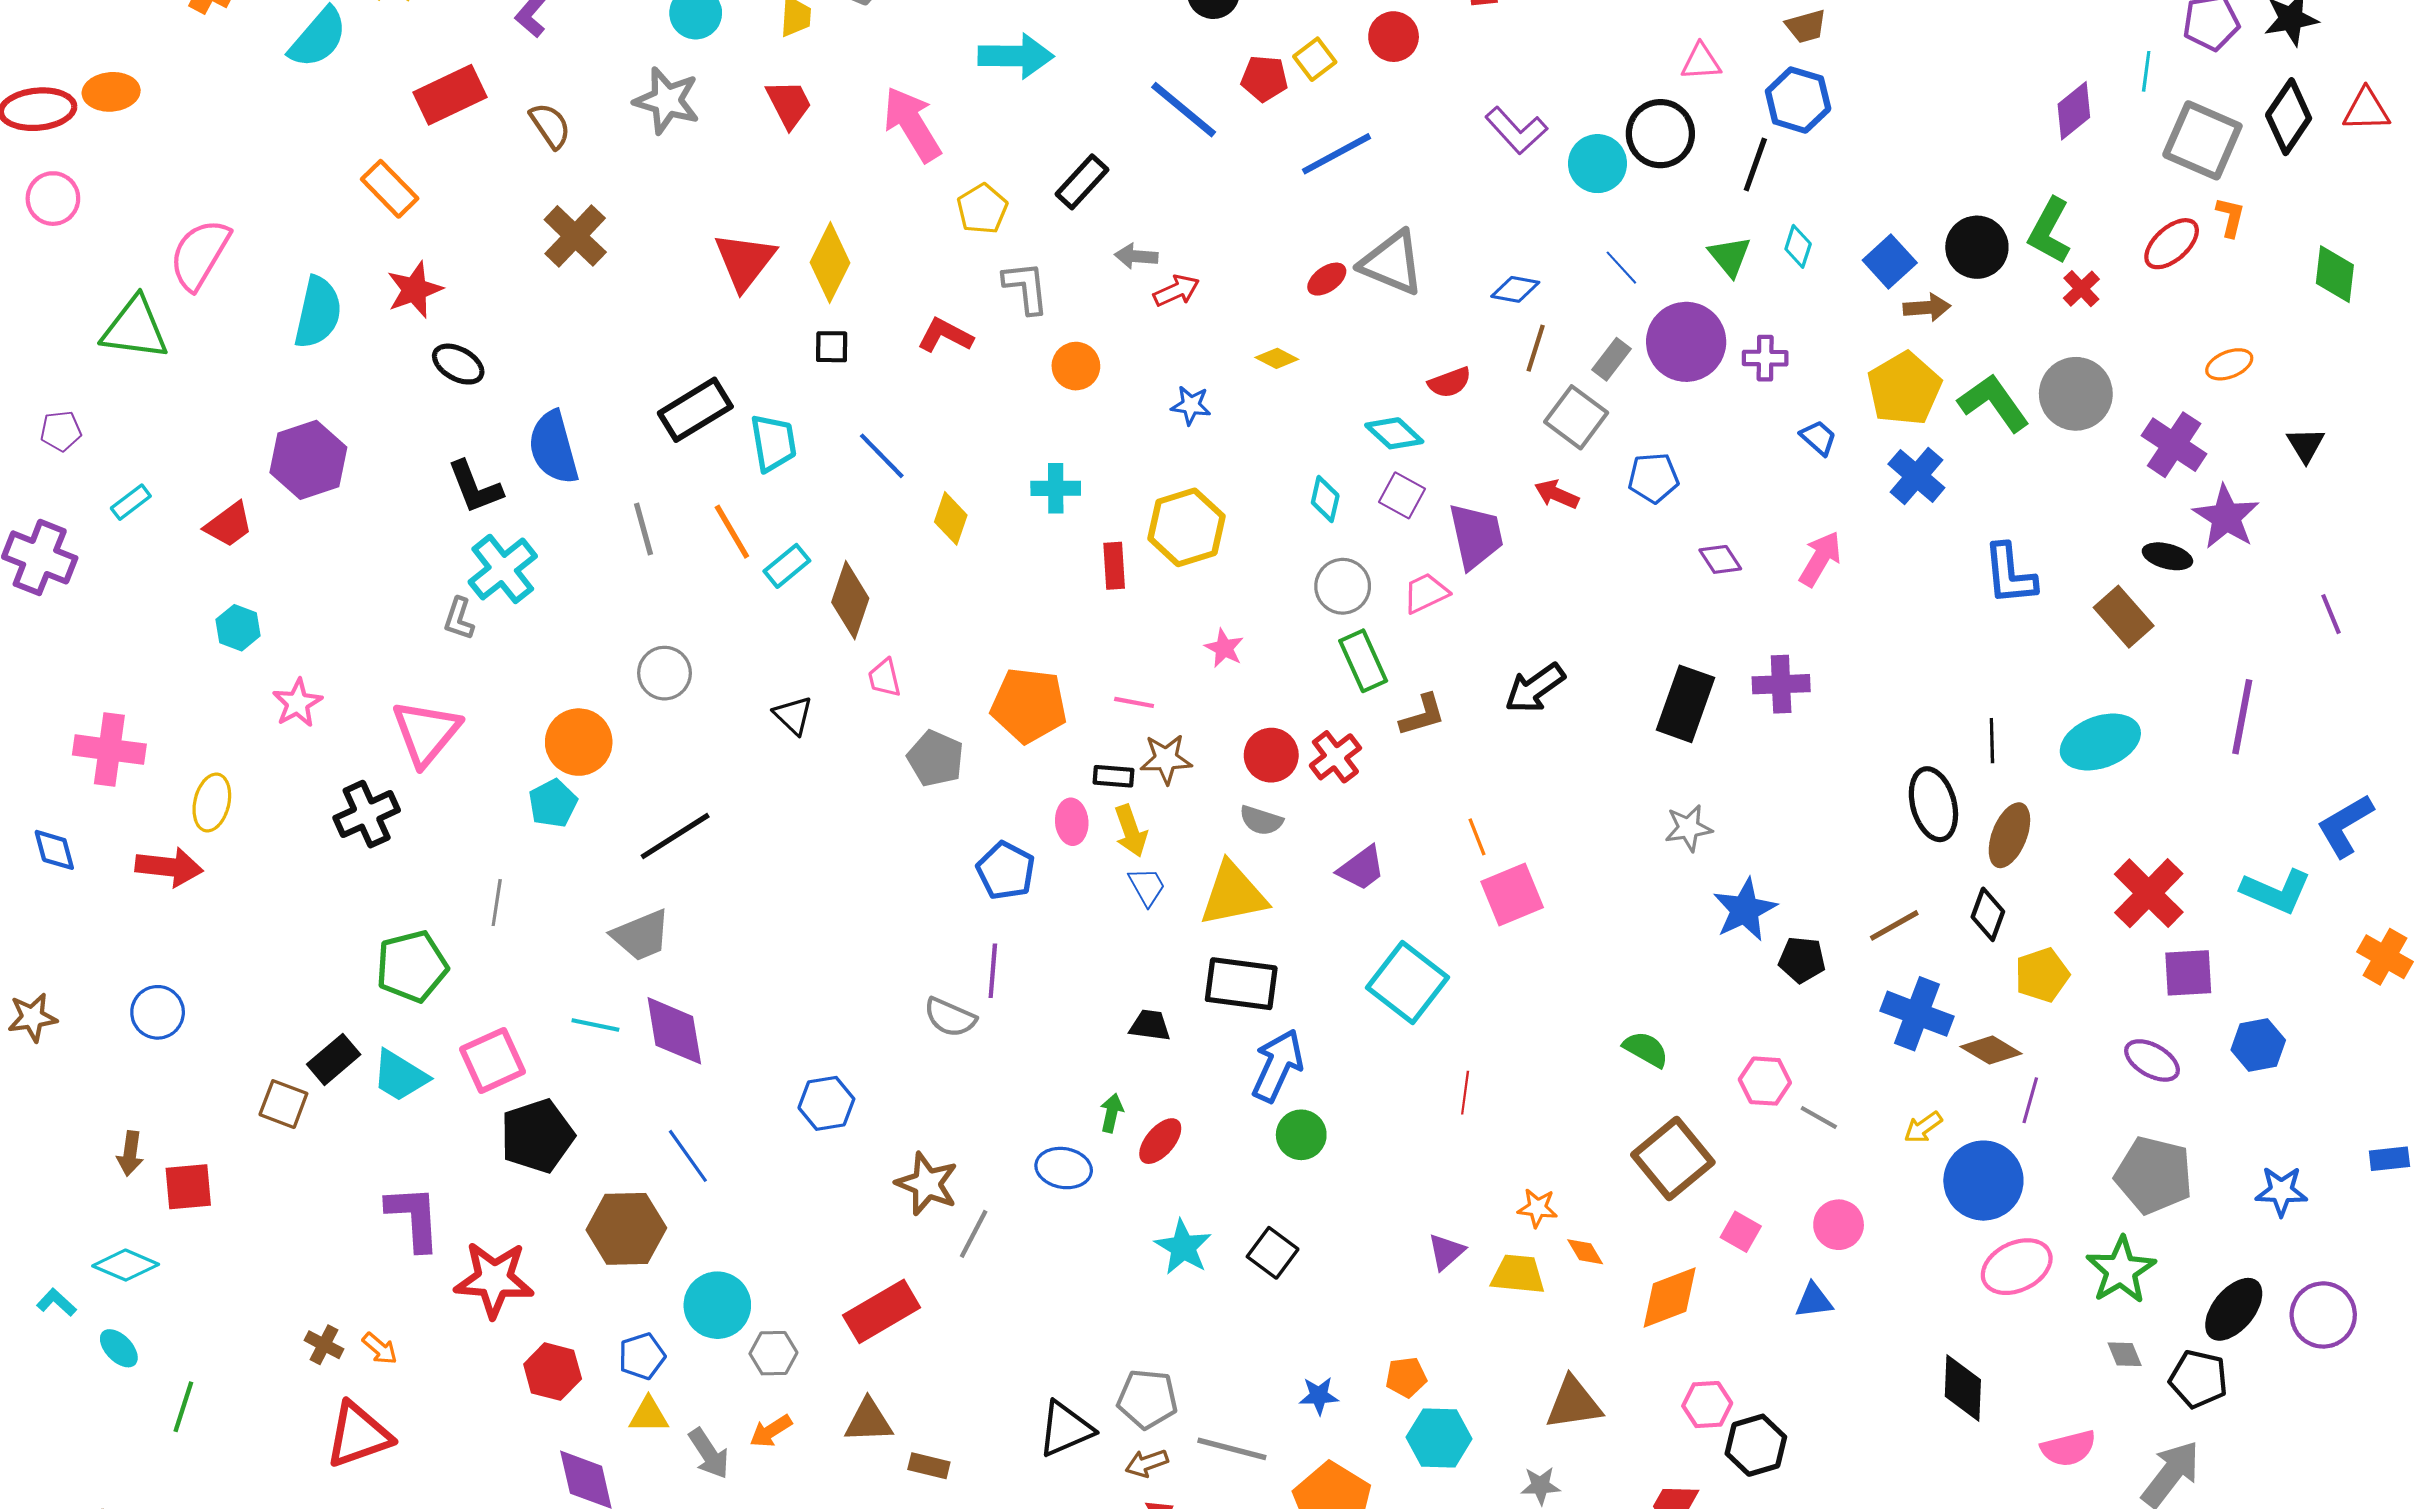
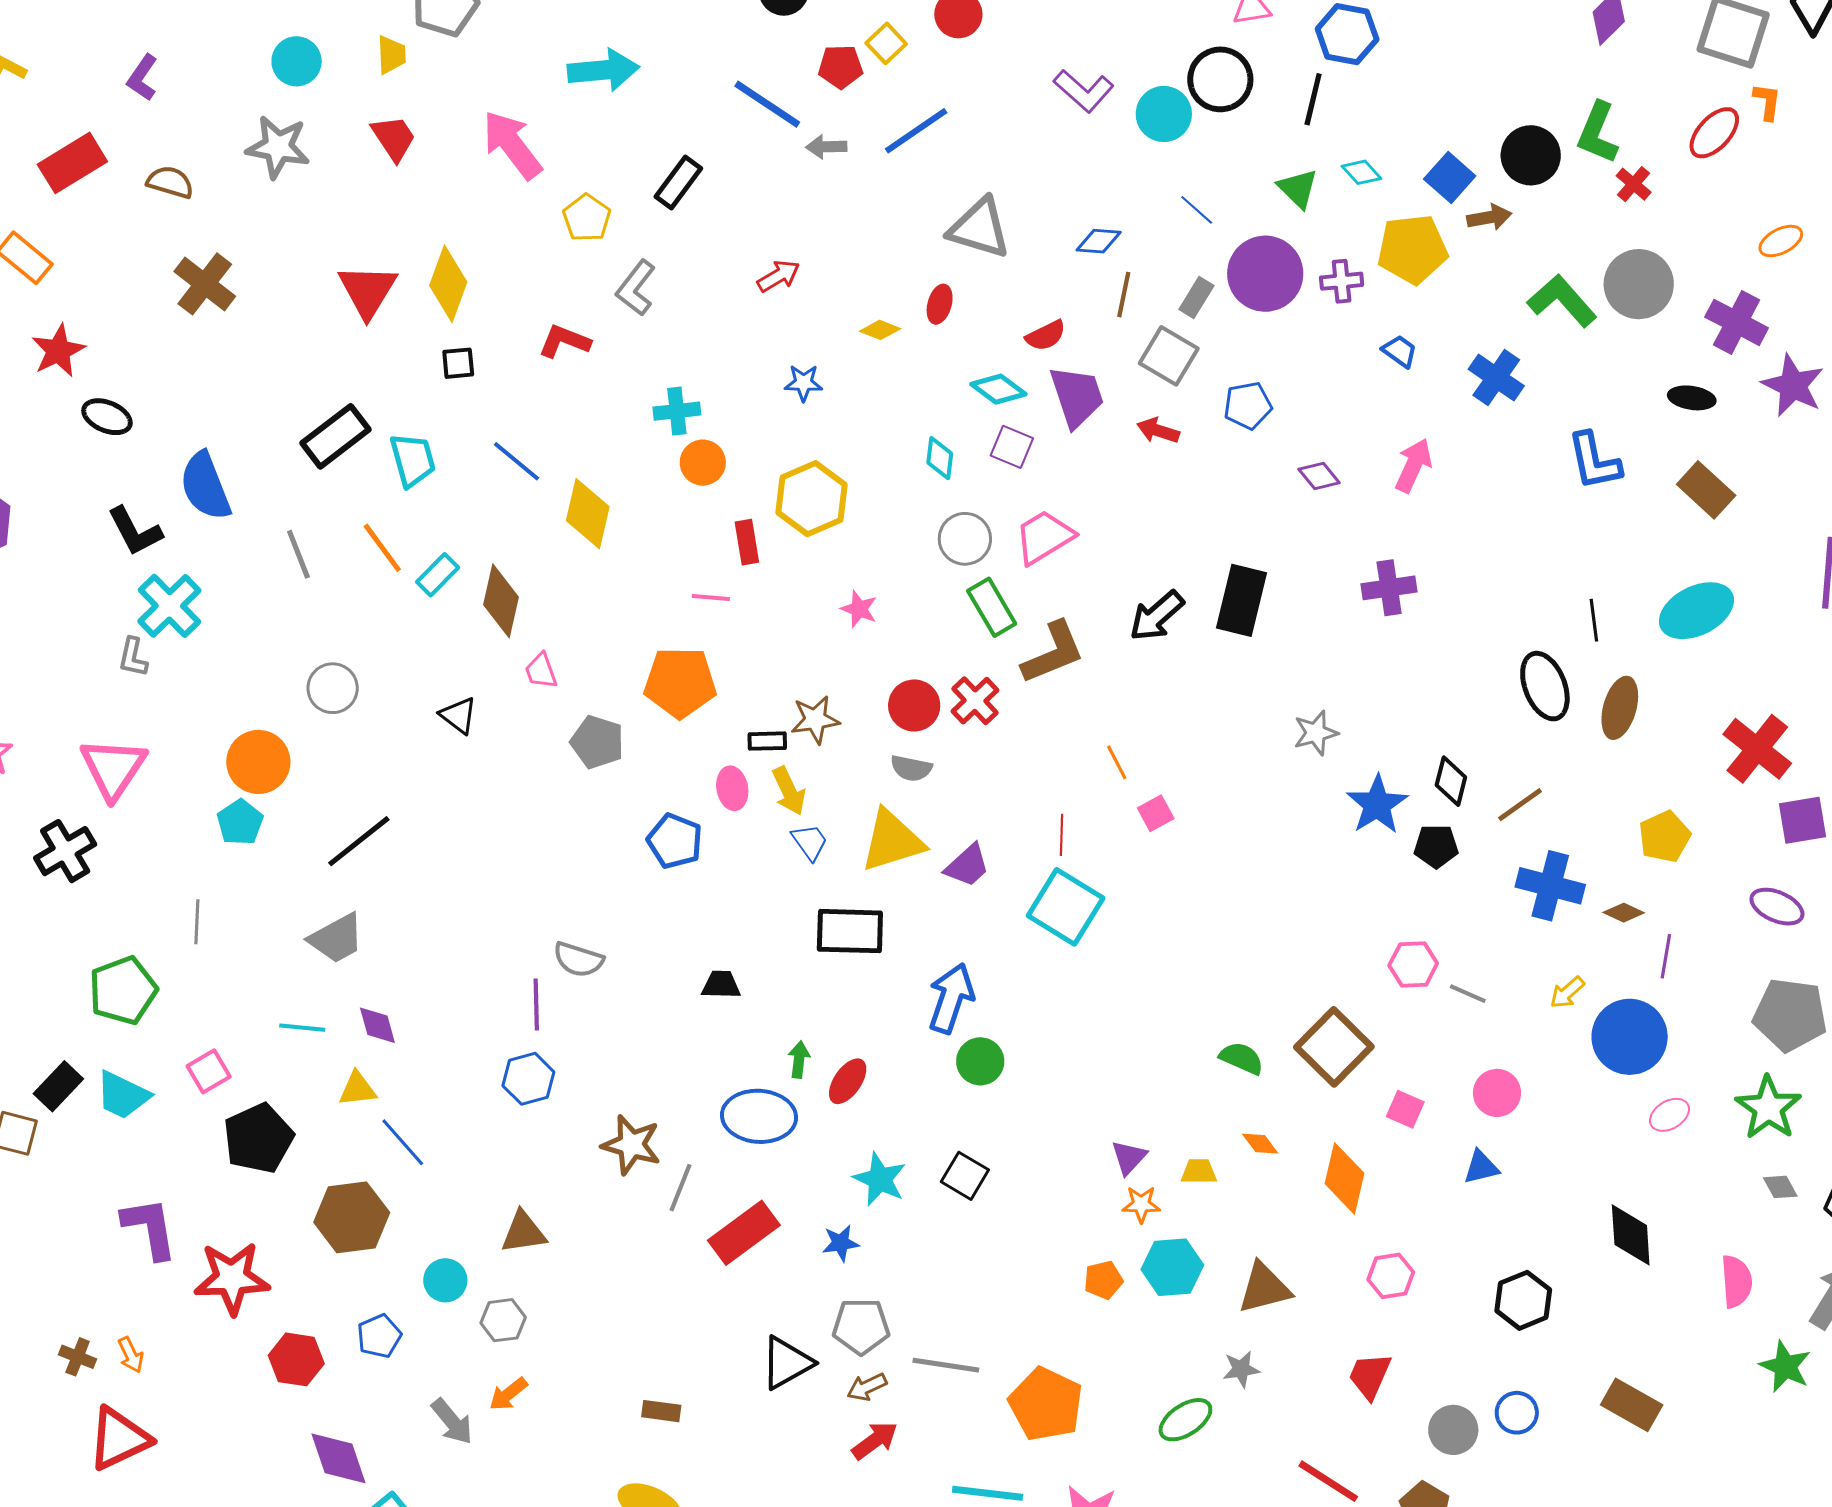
brown semicircle: (550, 126) -> (170, 182), turned -33
cyan diamond: (1798, 246) -> (1362, 172), turned -54
gray arrow: (1136, 256) -> (826, 147), moved
red ellipse: (1327, 279) -> (940, 304), moved, turned -33
gray L-shape: (1026, 288) -> (636, 288), turned -130
orange circle: (1076, 366) -> (703, 463), moved
yellow pentagon: (1904, 389) -> (1412, 249), moved, turned 30
cyan cross: (1056, 488) -> (677, 411), moved
yellow diamond: (951, 518) -> (588, 514), size x1.4
purple trapezoid: (1476, 536) -> (1077, 396), moved
black ellipse: (2167, 556) -> (1692, 398), moved
pink trapezoid: (1426, 593) -> (1044, 537), size x1.4
pink line: (1134, 702) -> (711, 597), moved
black rectangle: (1685, 704) -> (1241, 600), moved
brown L-shape: (1422, 715) -> (1053, 653), size x1.5
purple trapezoid: (1361, 868) -> (967, 866), moved
pink square: (1512, 894) -> (1156, 813), size x0.6
black diamond: (1988, 914) -> (1451, 781), moved
purple line: (993, 971) -> (536, 1004), moved
black rectangle: (1241, 984) -> (850, 931), moved
gray semicircle: (950, 1017) -> (578, 960), moved
black trapezoid: (1150, 1025) -> (721, 985), moved
purple diamond: (674, 1031) -> (377, 1025), size x0.6
green semicircle: (1646, 1049) -> (1242, 1058), moved
brown diamond: (1991, 1050) -> (1624, 913), size x0.7
pink square: (493, 1060) -> (209, 1071), size x0.7
red line: (1465, 1093) -> (1062, 835), moved
blue ellipse: (1064, 1168) -> (759, 1116), size x1.4
orange star: (1537, 1208) -> (1141, 1204), moved
pink ellipse: (2017, 1267) -> (1670, 1115), size x0.6
yellow trapezoid: (1518, 1274) -> (1199, 1172), size x0.7
orange diamond: (1670, 1297) -> (1345, 1178), turned -50
cyan circle: (717, 1305) -> (445, 1280), size x0.7
red rectangle: (882, 1311) -> (744, 1233), moved
orange arrow: (380, 1349) -> (131, 1355), turned 30
blue star: (1319, 1396) -> (841, 1243), moved
yellow triangle: (649, 1415) -> (357, 1089), moved
brown triangle: (869, 1421) -> (523, 1232), moved
cyan hexagon: (1439, 1438) -> (1172, 1267), moved
black hexagon: (1756, 1445) -> (1523, 1300), moved
pink semicircle: (2068, 1448) -> (1736, 1281), turned -74

